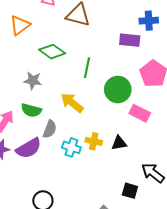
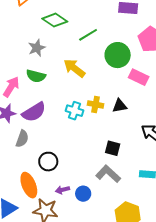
green line: (87, 68) -> (88, 35), turned 48
gray star: (33, 81) -> (37, 48), turned -30
gray semicircle: (50, 129) -> (22, 139), moved
black square: (130, 191) -> (113, 148), moved

